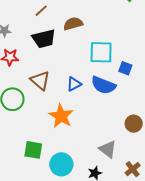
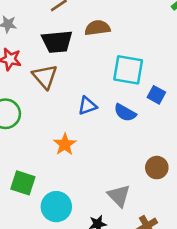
brown triangle: (40, 80) -> (45, 77), moved
blue semicircle: (103, 85) -> (125, 113), size x0.7
orange star: (61, 116) -> (65, 144), size x0.7

